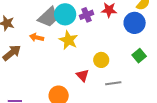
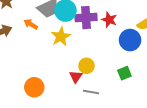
purple cross: (86, 15) -> (86, 18), size x1.5
red triangle: (83, 75) -> (76, 77), moved

